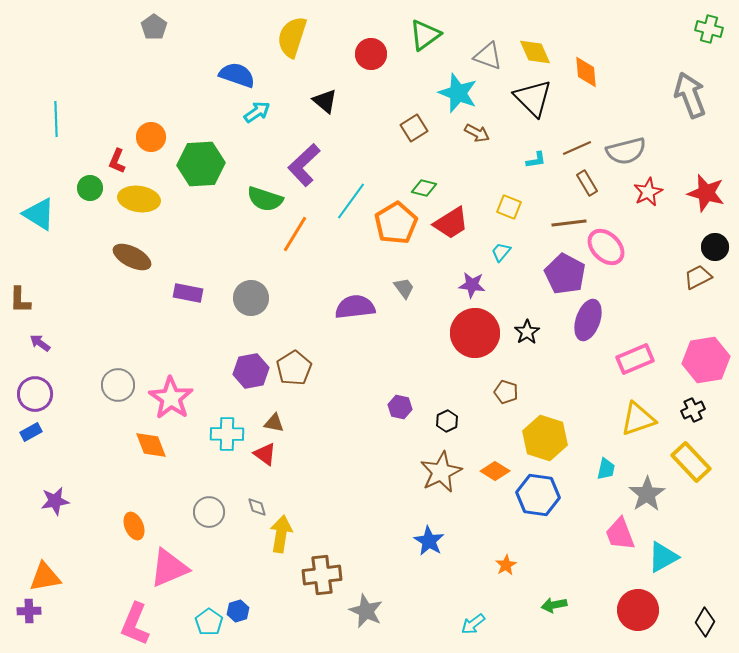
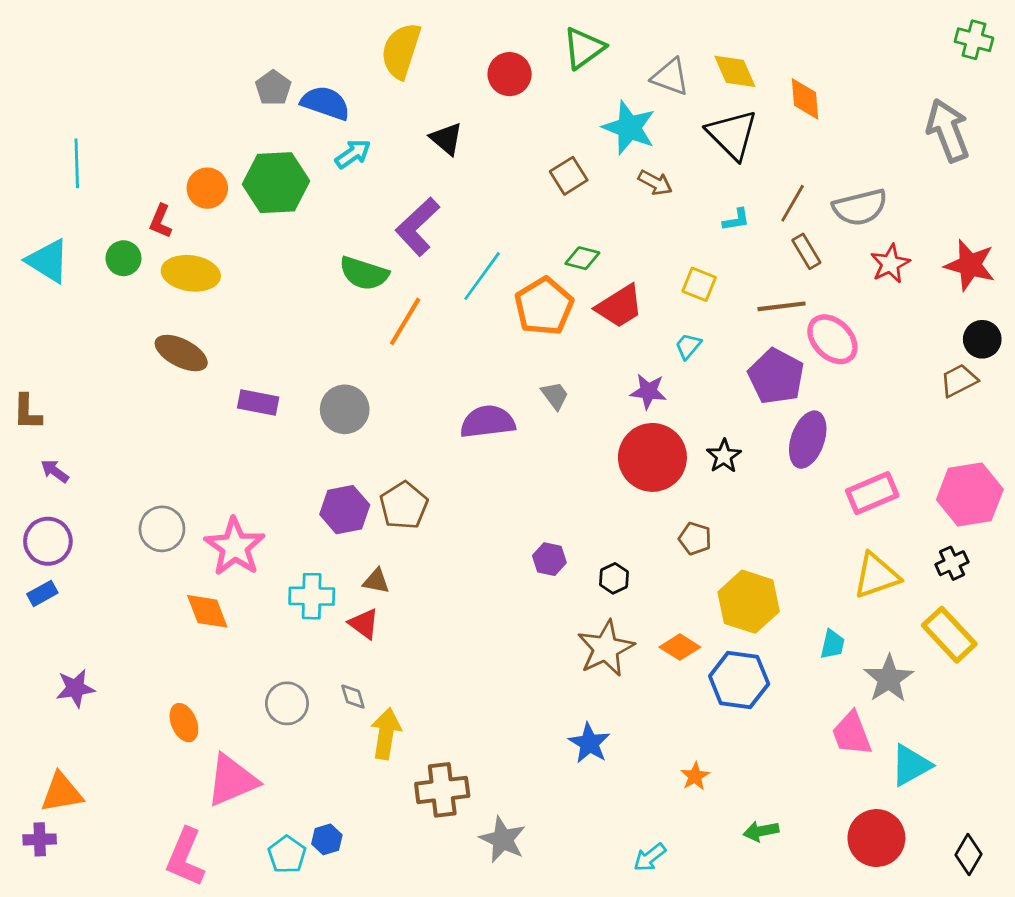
gray pentagon: (154, 27) -> (273, 88), moved
brown line: (577, 148) -> (793, 203), turned -36
green hexagon: (201, 164) -> (276, 183), moved
cyan triangle: (39, 214) -> (48, 261), moved

